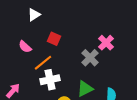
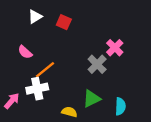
red square: (54, 39) -> (64, 22), moved
white cross: (50, 80) -> (37, 89), moved

